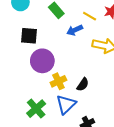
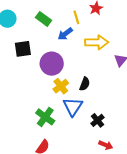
yellow line: (90, 16) -> (76, 17), turned 56
purple circle: (42, 61) -> (52, 64), moved

